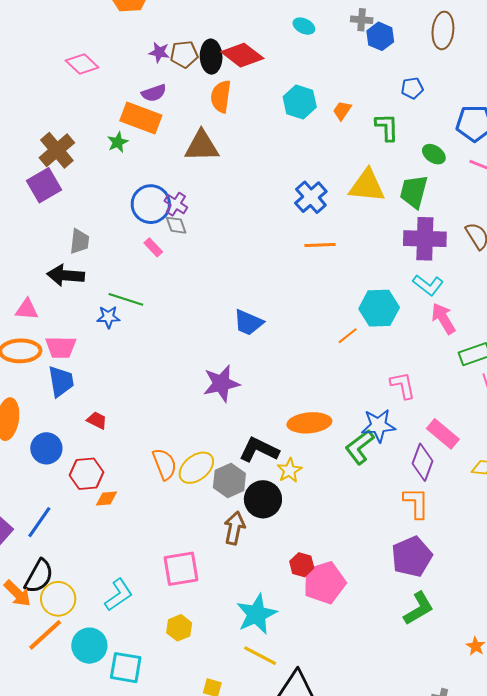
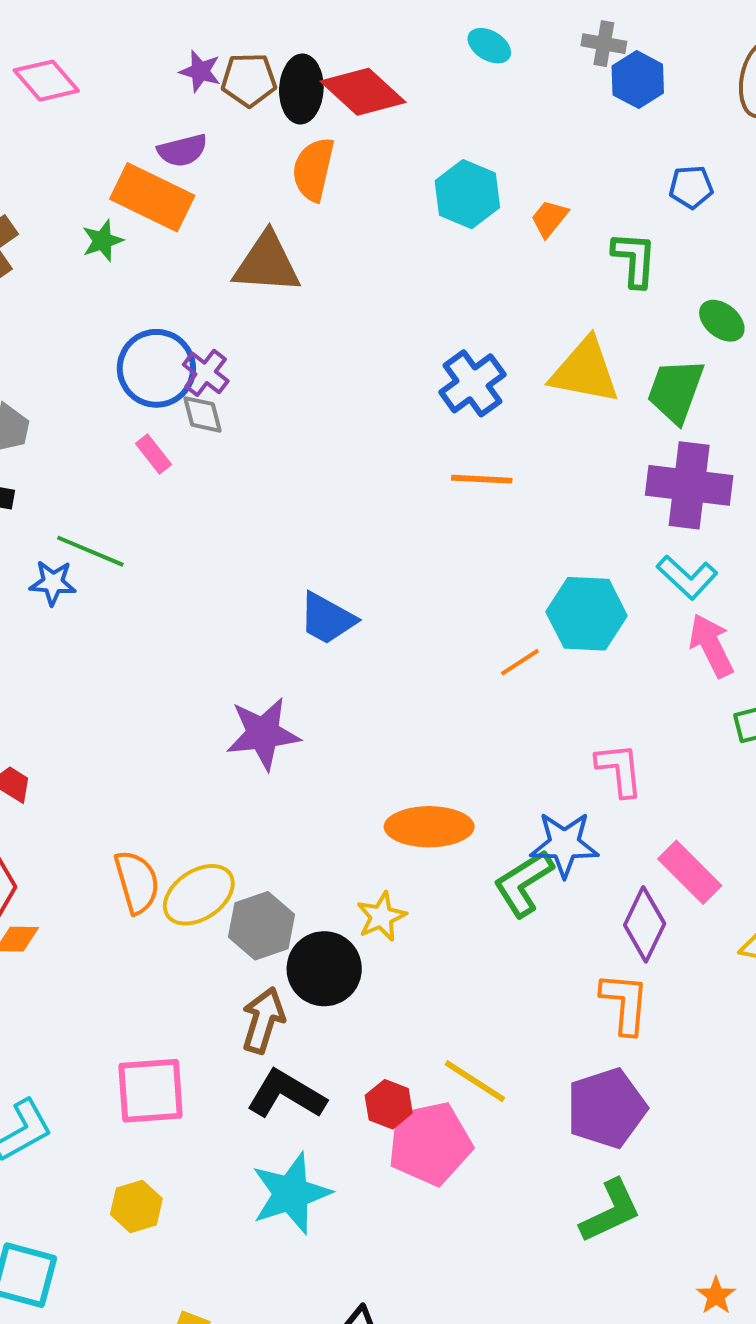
black L-shape: (259, 450) -> (286, 1094), moved
yellow line: (260, 656) -> (475, 1081), moved

